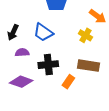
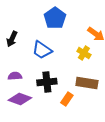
black arrow: (13, 32) -> (12, 39), moved
purple semicircle: (22, 52) -> (15, 76), moved

